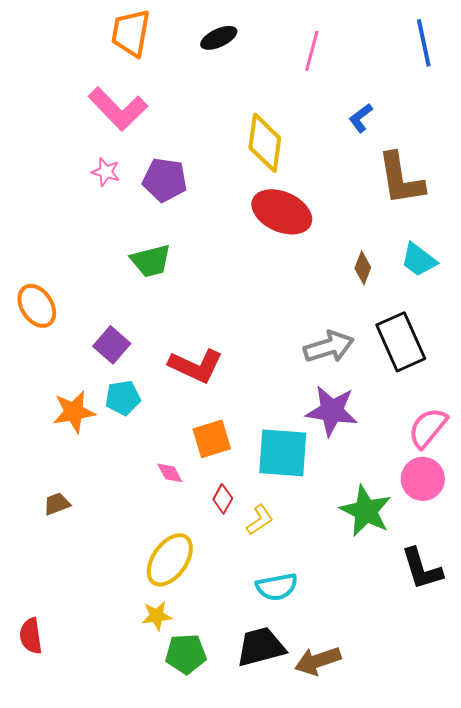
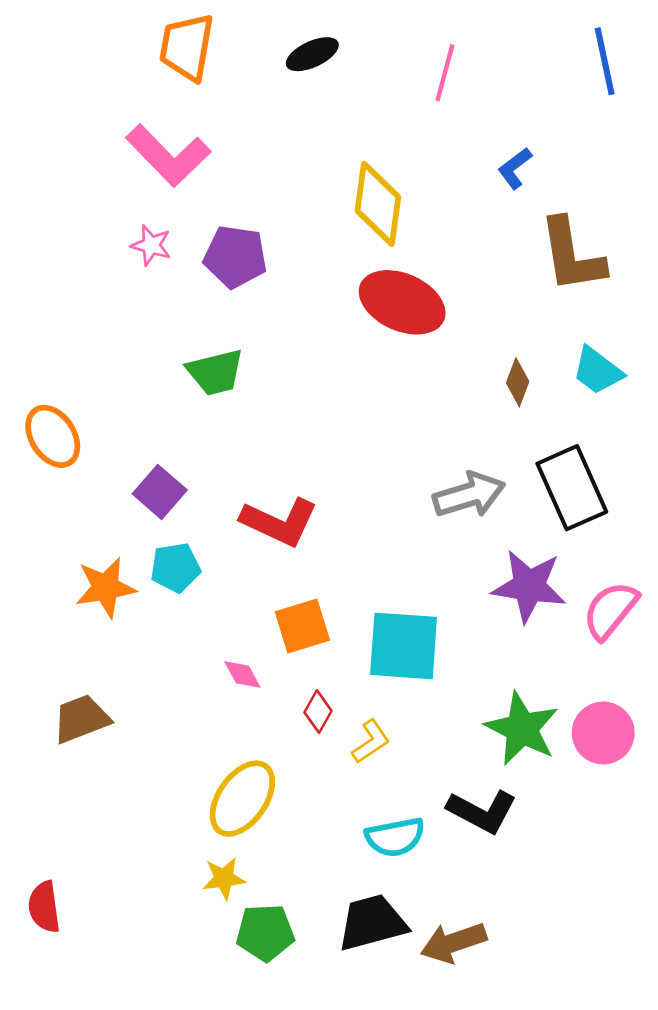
purple star: (332, 411) -> (529, 586), moved
pink circle: (423, 479) -> (603, 733), moved
brown trapezoid: (57, 504) -> (81, 719), size x1.5
black L-shape: (422, 569) -> (482, 811), moved, turned -45

